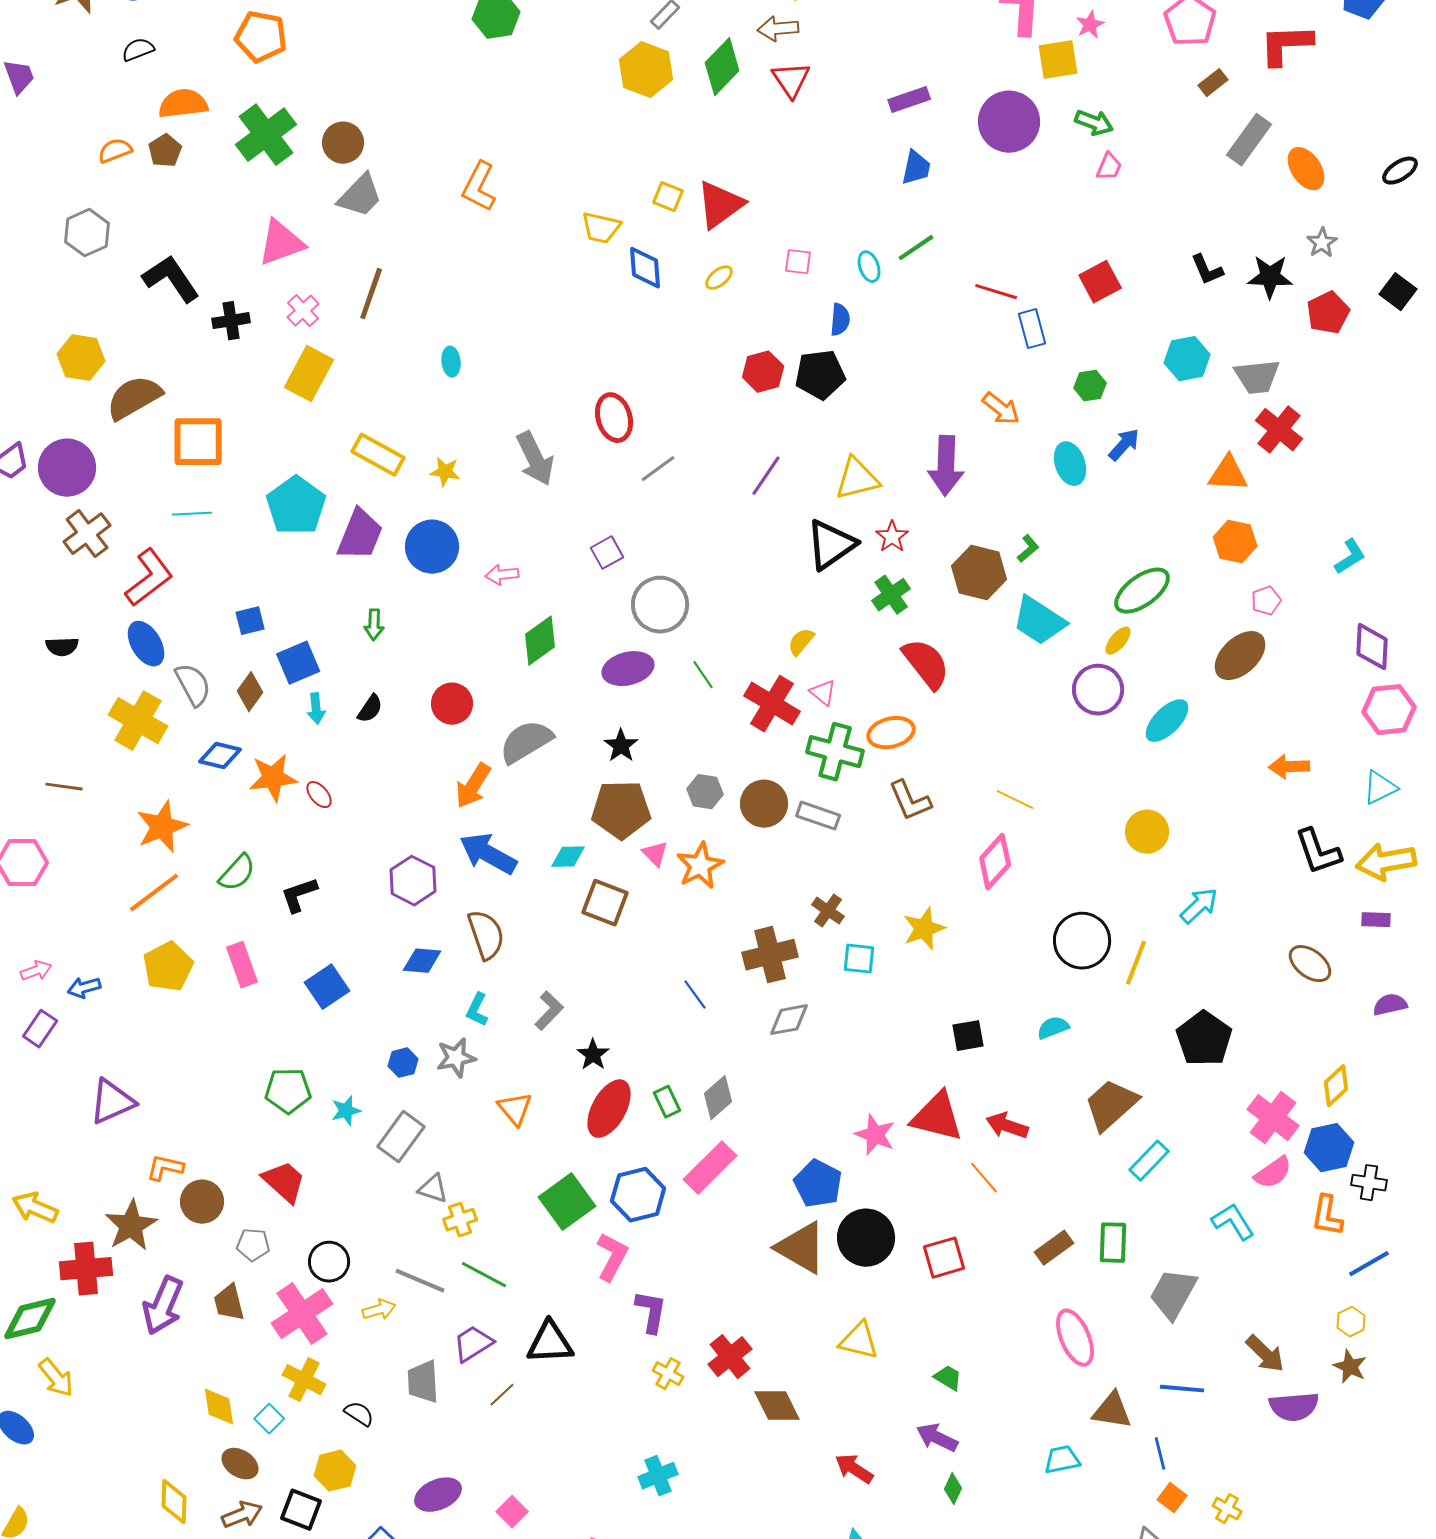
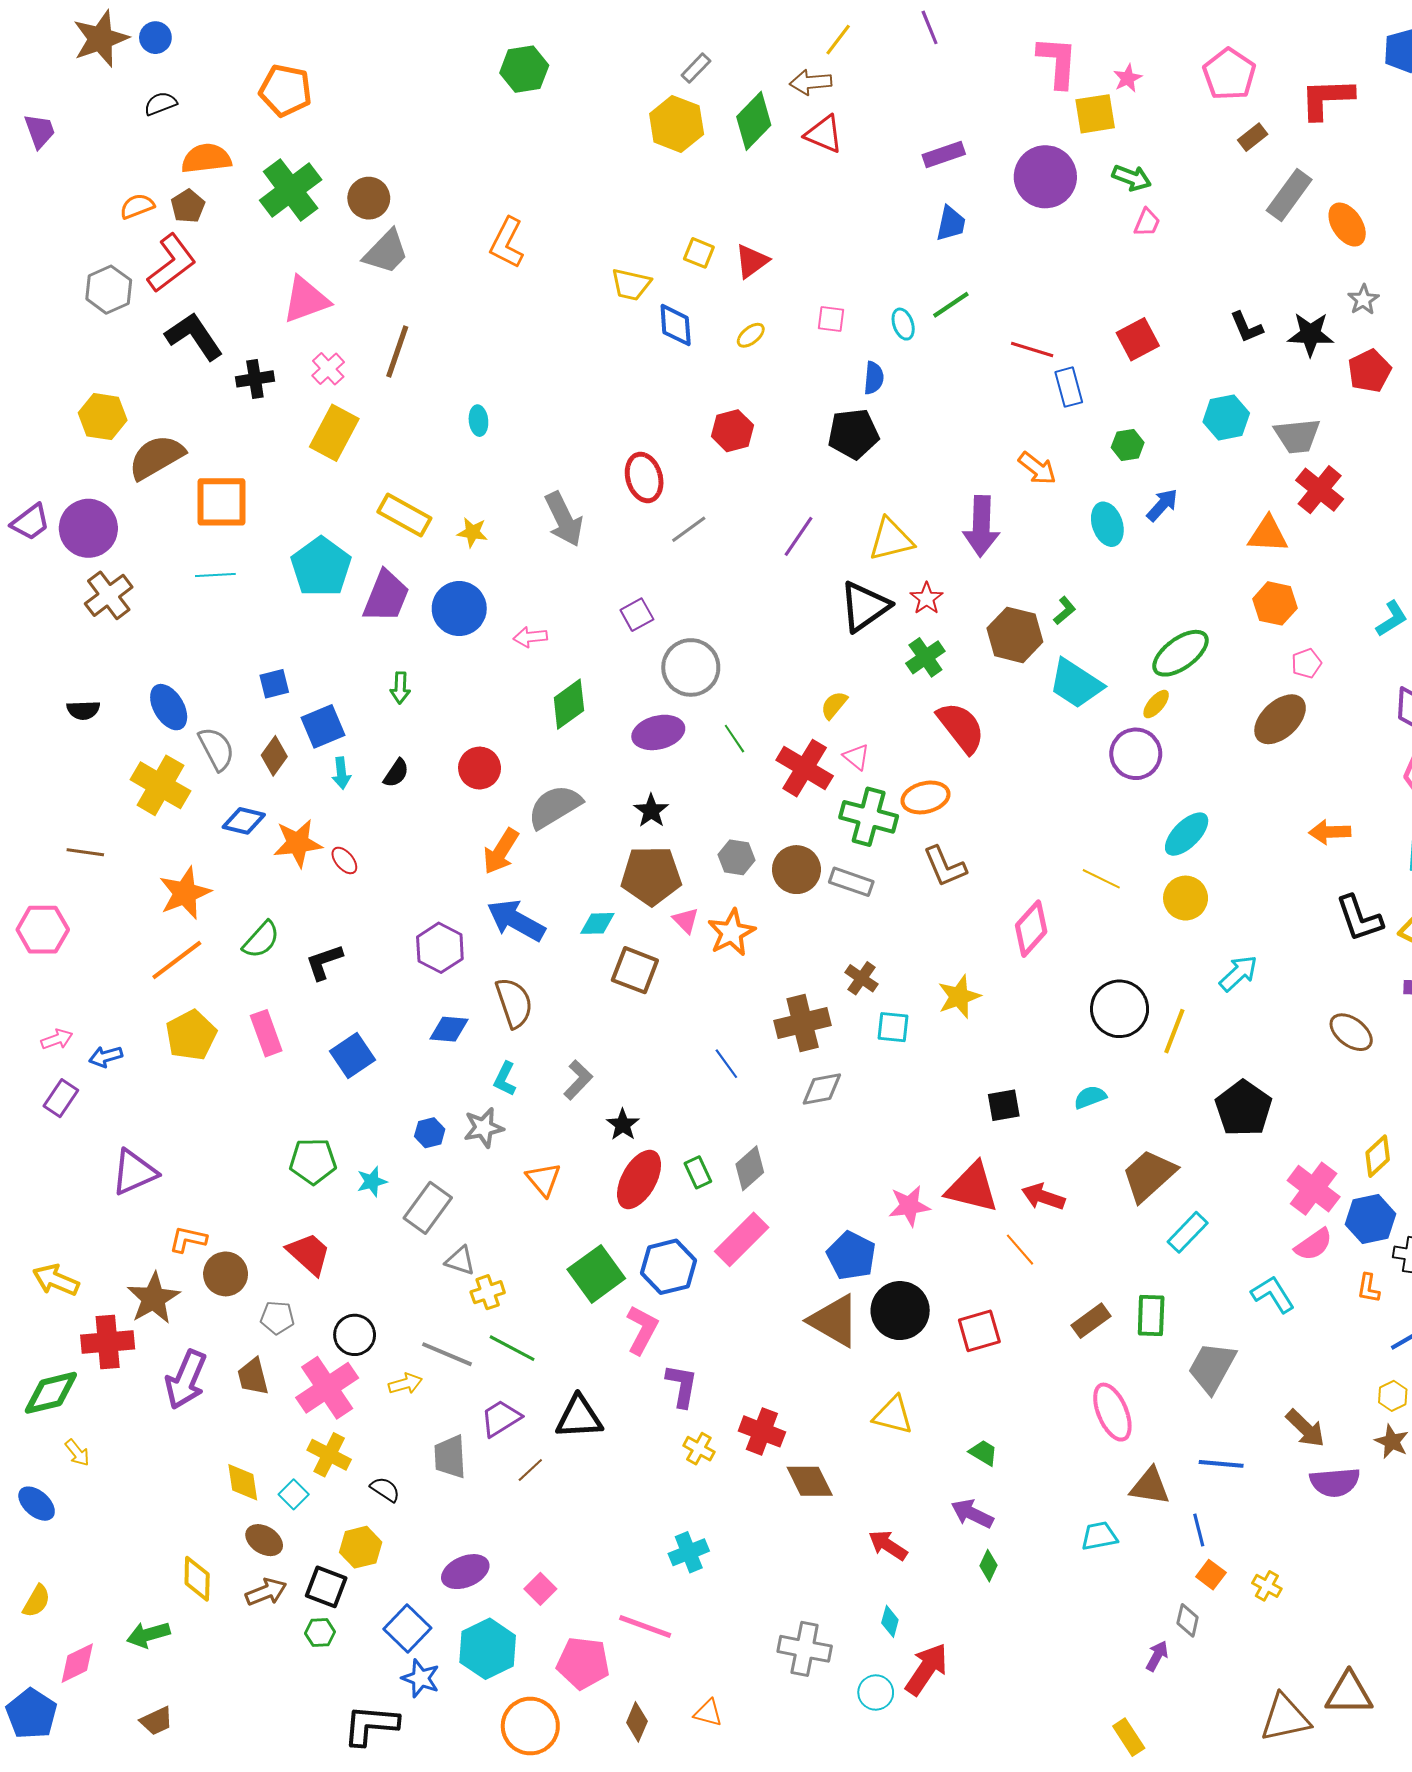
red triangle: (791, 80) -> (824, 134), turned -33
red triangle: (720, 205) -> (752, 261), size x0.7
red hexagon: (763, 372) -> (732, 431), moved
red L-shape: (149, 578) -> (172, 263), moved
cyan ellipse: (1167, 721) -> (1187, 834), moved
yellow line: (1015, 800) -> (1101, 879), moved
pink star: (875, 1135) -> (909, 1206), turned -30
orange L-shape: (1327, 1216) -> (1368, 1288), size x0.7
red cross: (730, 1357) -> (762, 1431), turned -30
yellow arrow: (56, 1378) -> (77, 1453), size x0.7

